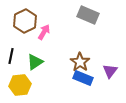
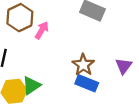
green triangle: (35, 62) -> (31, 86), moved
purple triangle: (110, 71) -> (124, 66), moved

